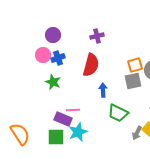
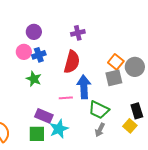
orange square: (135, 65) -> (116, 62), turned -35
blue arrow: (103, 90) -> (84, 87), size x1.6
pink line: (73, 110) -> (66, 98), moved
gray arrow: (137, 133) -> (100, 130), moved

